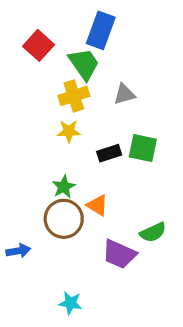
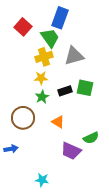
gray triangle: (124, 94) -> (74, 56), size x1.5
green star: (64, 187) -> (42, 97), moved
brown circle: (64, 219) -> (23, 118), moved

